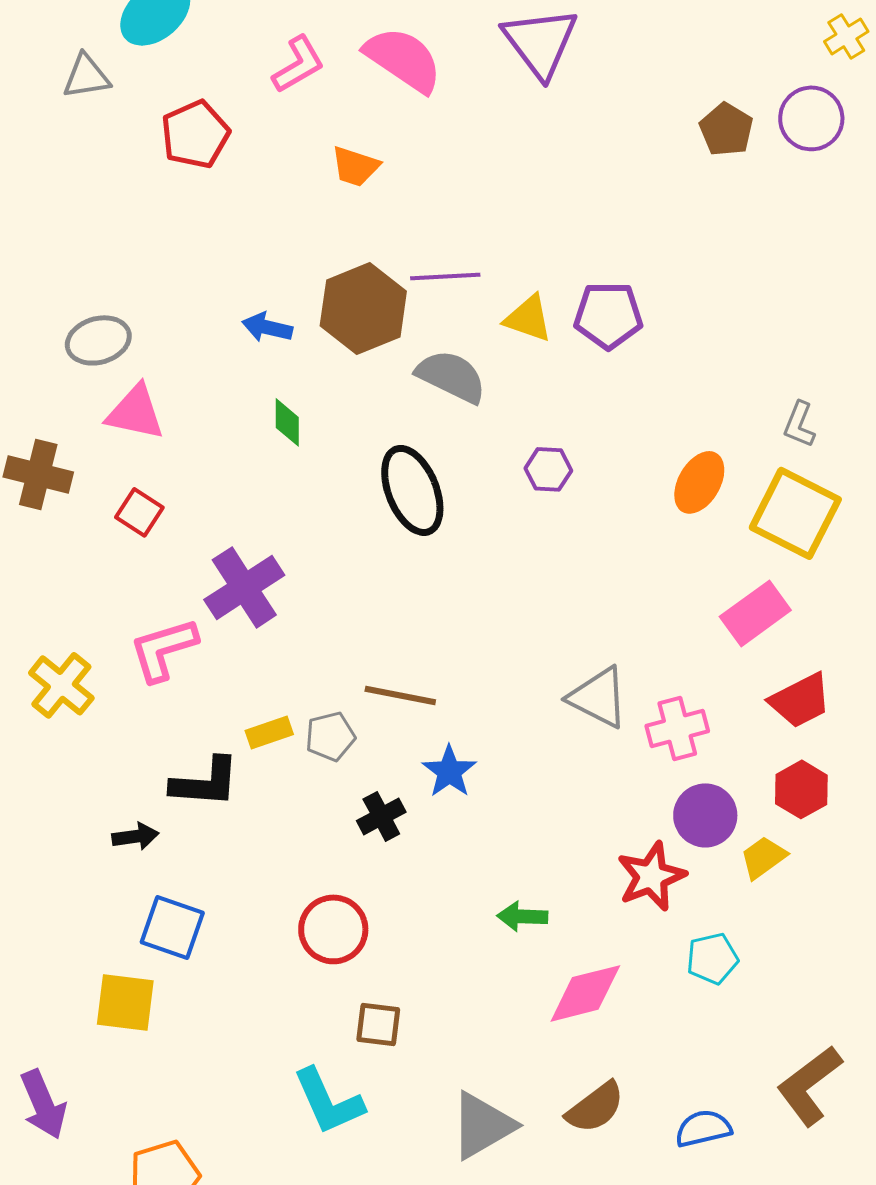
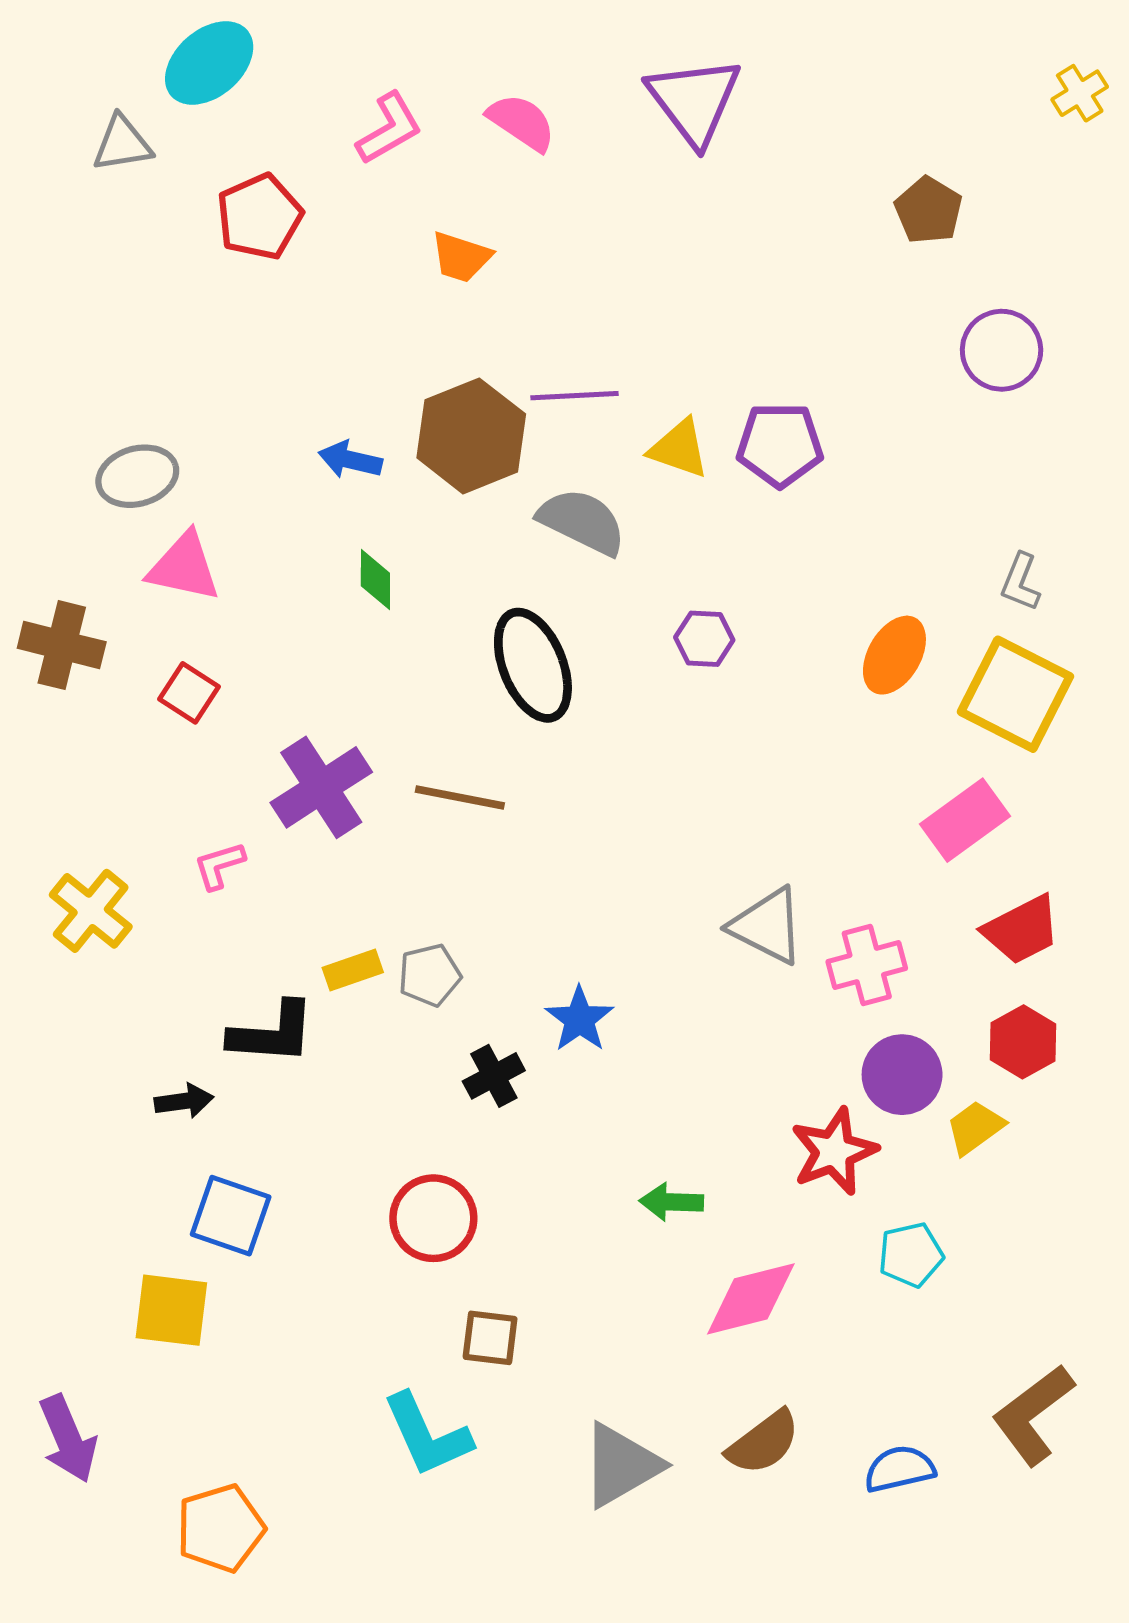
pink semicircle: (403, 59) -> (522, 122), size x0.7
purple circle: (811, 118) -> (1002, 350), moved
pink L-shape: (163, 649) -> (219, 865), size x0.6
brown line: (400, 695) -> (460, 797), moved

